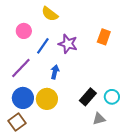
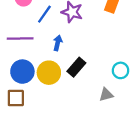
purple line: (21, 68) -> (20, 38), turned 45
black rectangle: (88, 97) -> (76, 67), moved
brown square: (17, 122) -> (16, 98), turned 36

